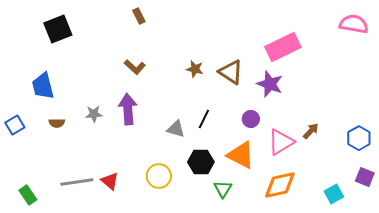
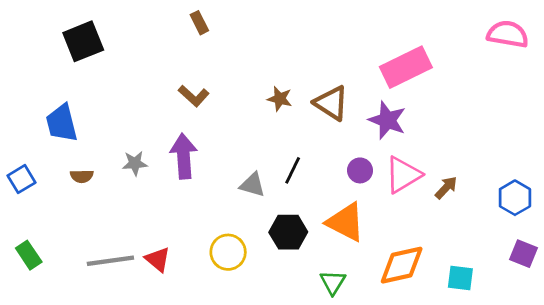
pink triangle: (281, 142) -> (403, 175), moved
green triangle: (223, 189) -> (333, 282), moved
cyan square: (334, 194) -> (460, 278), moved, turned 36
green rectangle: (28, 195) -> (29, 255), moved

